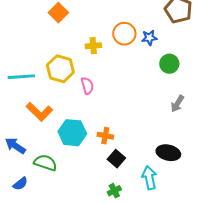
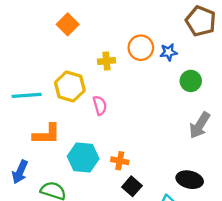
gray arrow: (177, 104) -> (200, 125), size x1.4
orange L-shape: (39, 112) -> (47, 134), turned -44
blue arrow: (15, 146) -> (20, 172), turned -100

